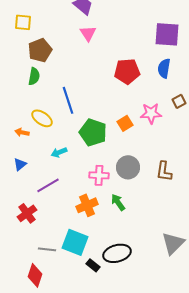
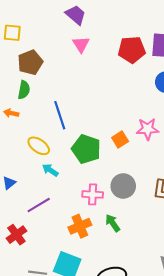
red pentagon: (127, 71) -> (132, 50), moved
yellow ellipse: (42, 118) -> (39, 146), moved
orange arrow: (22, 132) -> (11, 113), moved
cyan arrow: (59, 152) -> (50, 170), turned 56

